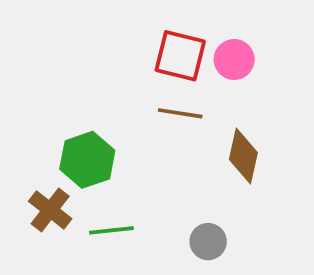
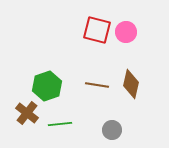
brown line: (180, 113) -> (97, 85), moved

